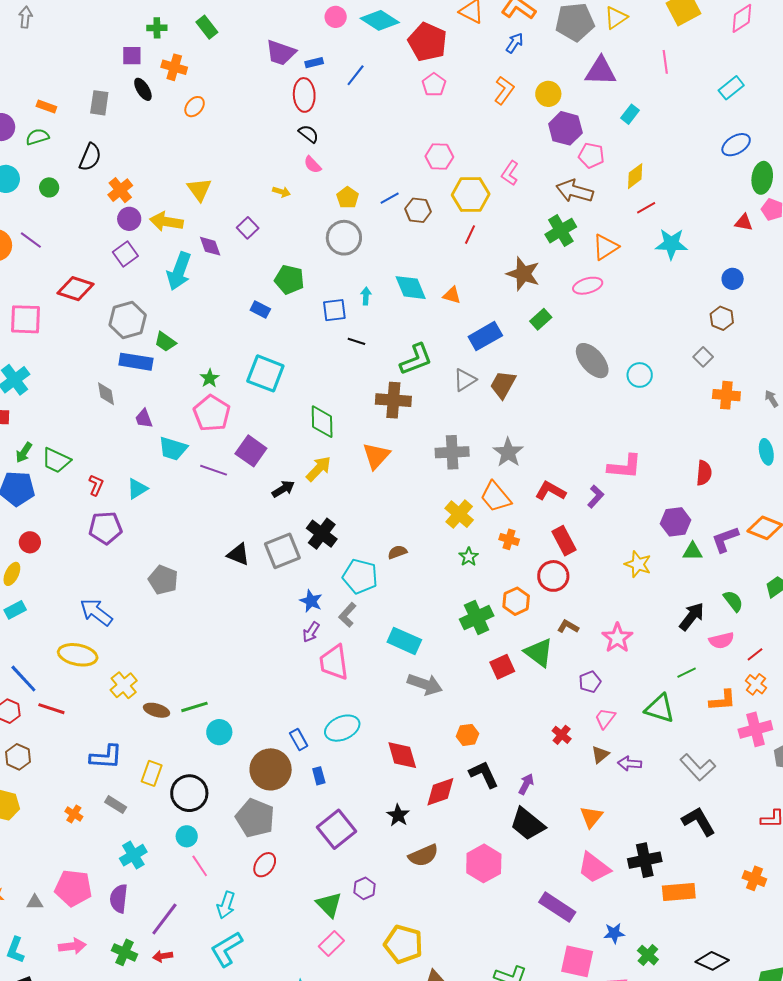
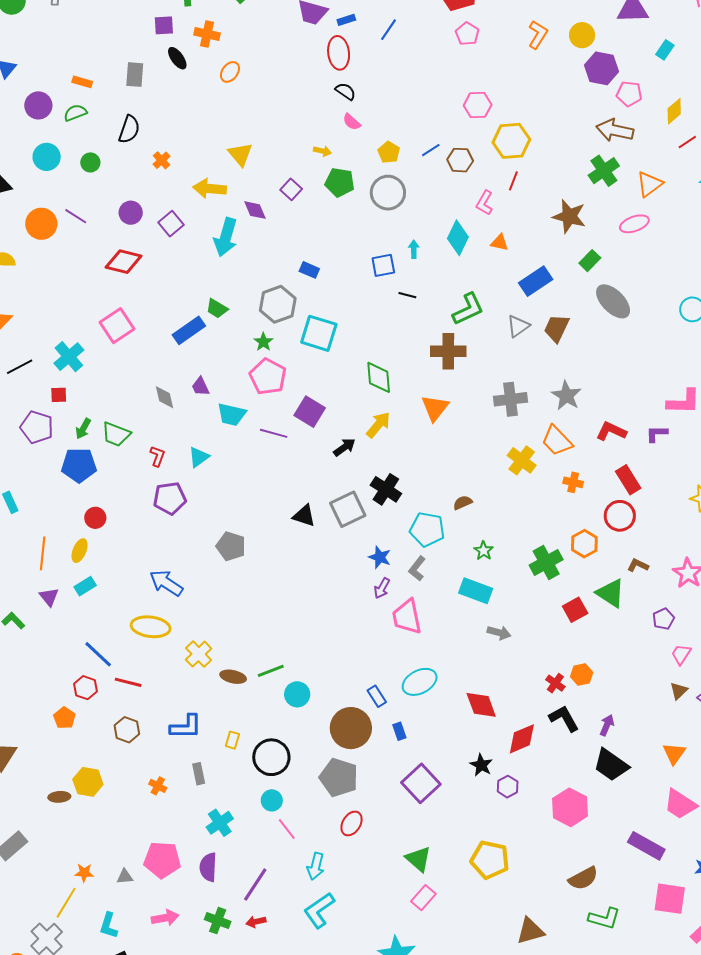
pink L-shape: (510, 173) -> (484, 203), moved
orange cross: (120, 190) -> (162, 160), size x0.7
purple circle: (129, 219) -> (131, 213), moved
green pentagon: (289, 280) -> (340, 182), moved
cyan diamond: (411, 288) -> (458, 238), turned 52
pink square: (25, 319) -> (117, 326), moved, turned -32
gray hexagon: (128, 320) -> (278, 304), moved
gray ellipse: (592, 361) -> (613, 301), moved
blue rectangle: (136, 362) -> (189, 330), turned -40
gray diamond: (106, 394) -> (164, 397), moved
purple L-shape: (596, 497) -> (657, 434), turned -130
green star: (469, 557) -> (484, 551), moved
gray arrow: (425, 684) -> (499, 633), size x0.7
orange hexagon: (468, 735) -> (582, 674), moved
red cross: (562, 735) -> (555, 683), moved
brown hexagon: (18, 757) -> (127, 730), moved
yellow rectangle: (152, 773) -> (232, 740), size x0.7
gray rectangle: (116, 805) -> (199, 774), turned 50
brown semicircle: (423, 855) -> (583, 878), moved
purple hexagon: (365, 888) -> (508, 787), moved
yellow pentagon: (403, 944) -> (490, 860), moved

